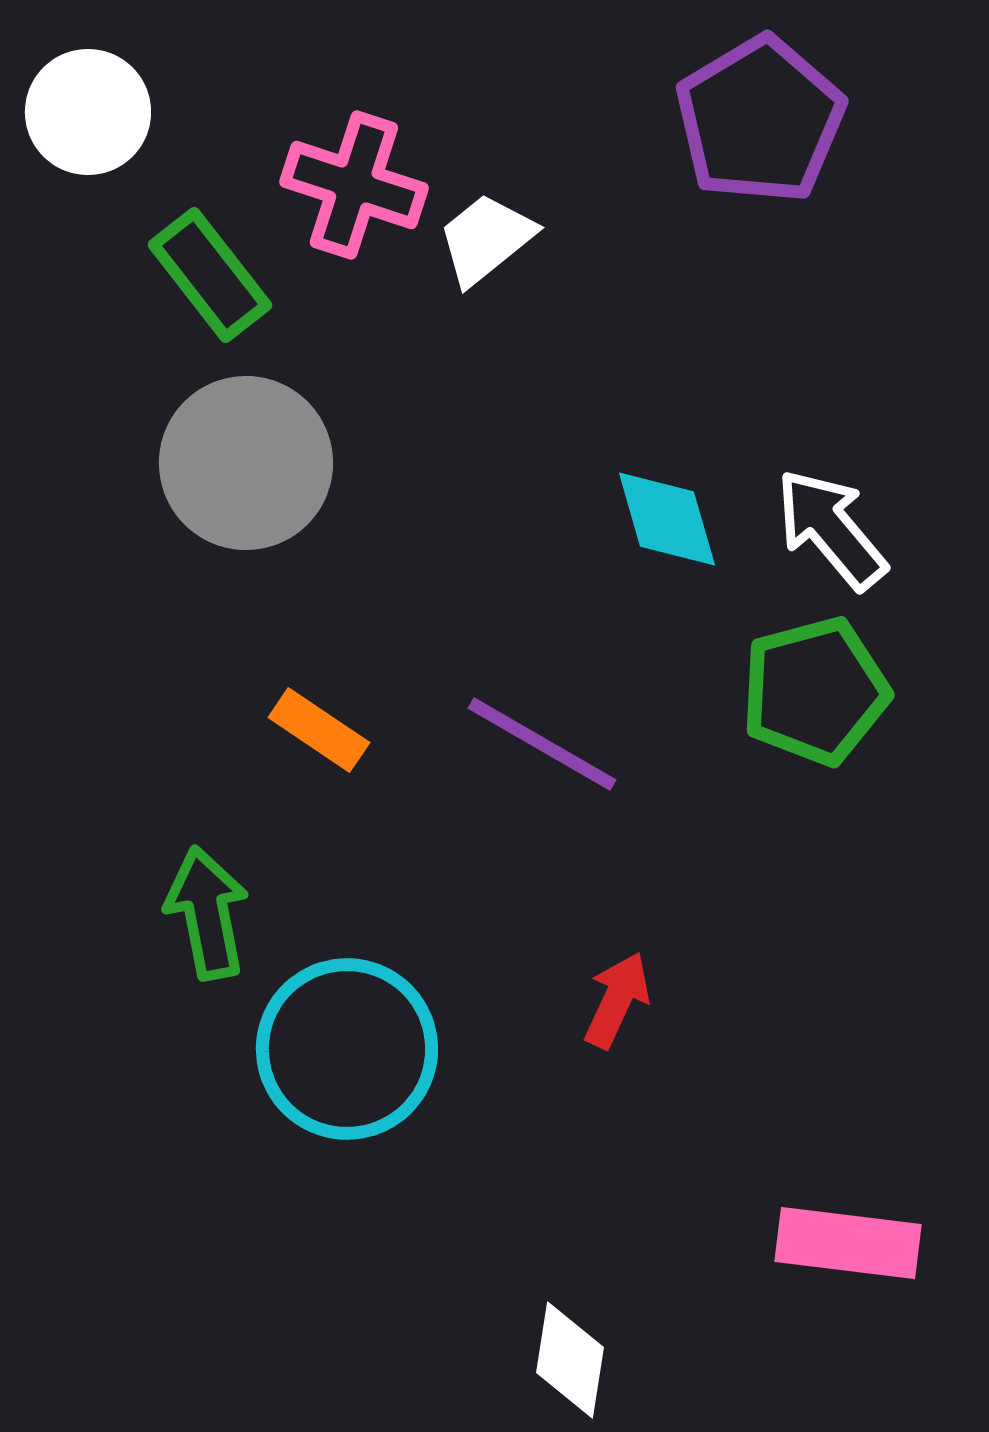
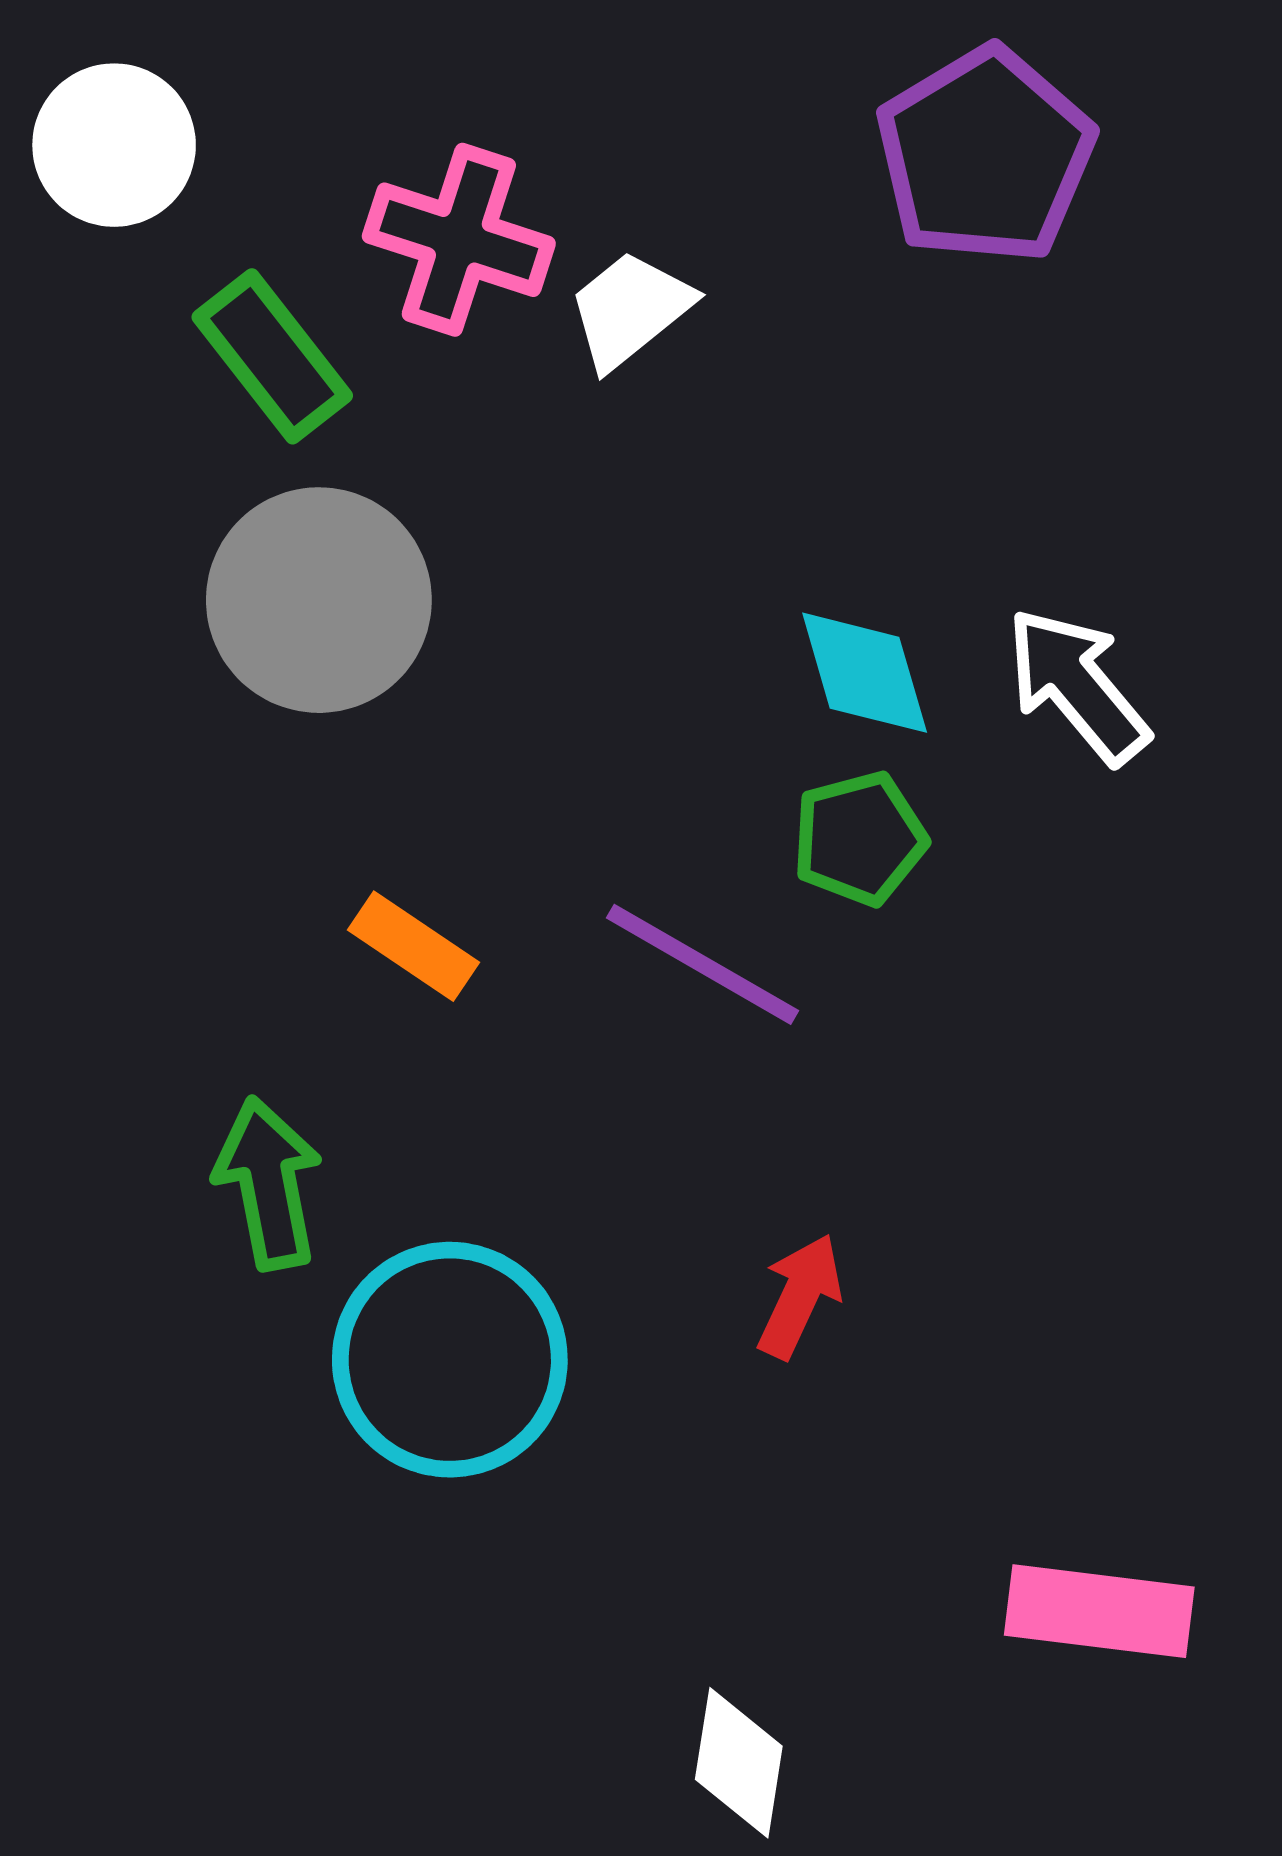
green pentagon: (815, 691) -> (859, 839), moved, size x0.7

